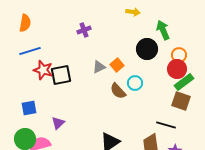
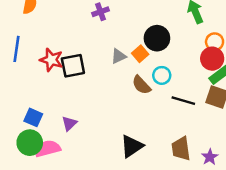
black circle: (147, 49) -> (157, 38), moved
blue line: (30, 51) -> (16, 49), moved, turned -65
blue square: (29, 108) -> (33, 117), moved, turned 35
black line: (166, 125) -> (183, 101), moved

